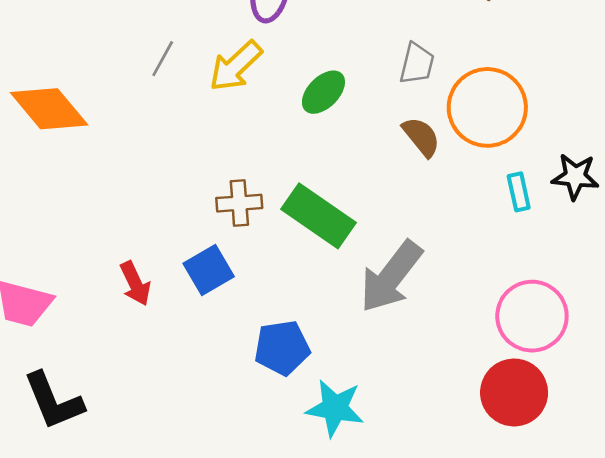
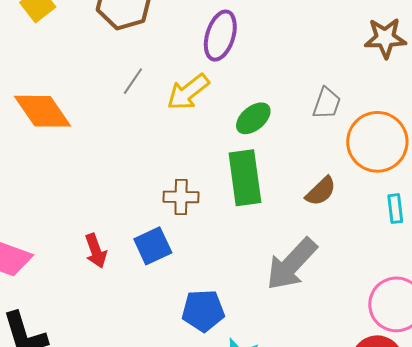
brown semicircle: (421, 137) -> (321, 191), moved, turned 80
green rectangle: (318, 216) -> (245, 178), moved, turned 42

